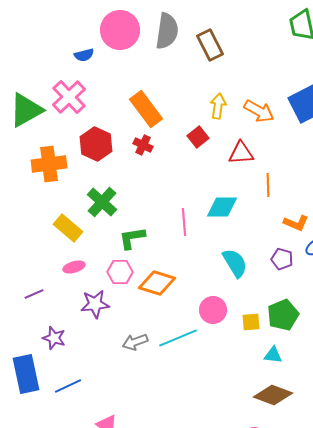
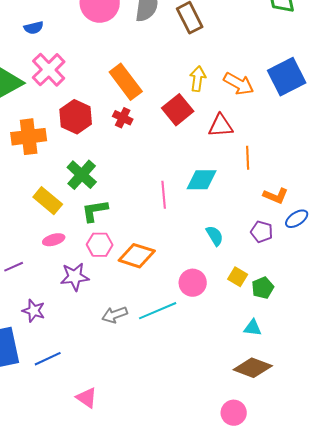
blue semicircle: (84, 55) -> (34, 28), moved
red square: (198, 137) -> (178, 110), size x1.4
green L-shape: (132, 238) -> (95, 211), moved
cyan semicircle: (235, 263) -> (215, 236), size x0.7
green pentagon: (283, 315) -> (263, 288), size x0.7
yellow square: (251, 322) -> (238, 277), moved, turned 36

